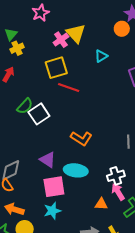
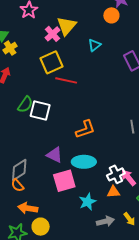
yellow triangle: (76, 33) -> (66, 26), turned 30
white square: (39, 114) -> (40, 110), turned -35
orange L-shape: (81, 138) -> (85, 129), turned -45
white cross: (116, 176) -> (116, 174), moved
cyan star: (52, 211) -> (87, 202), moved

